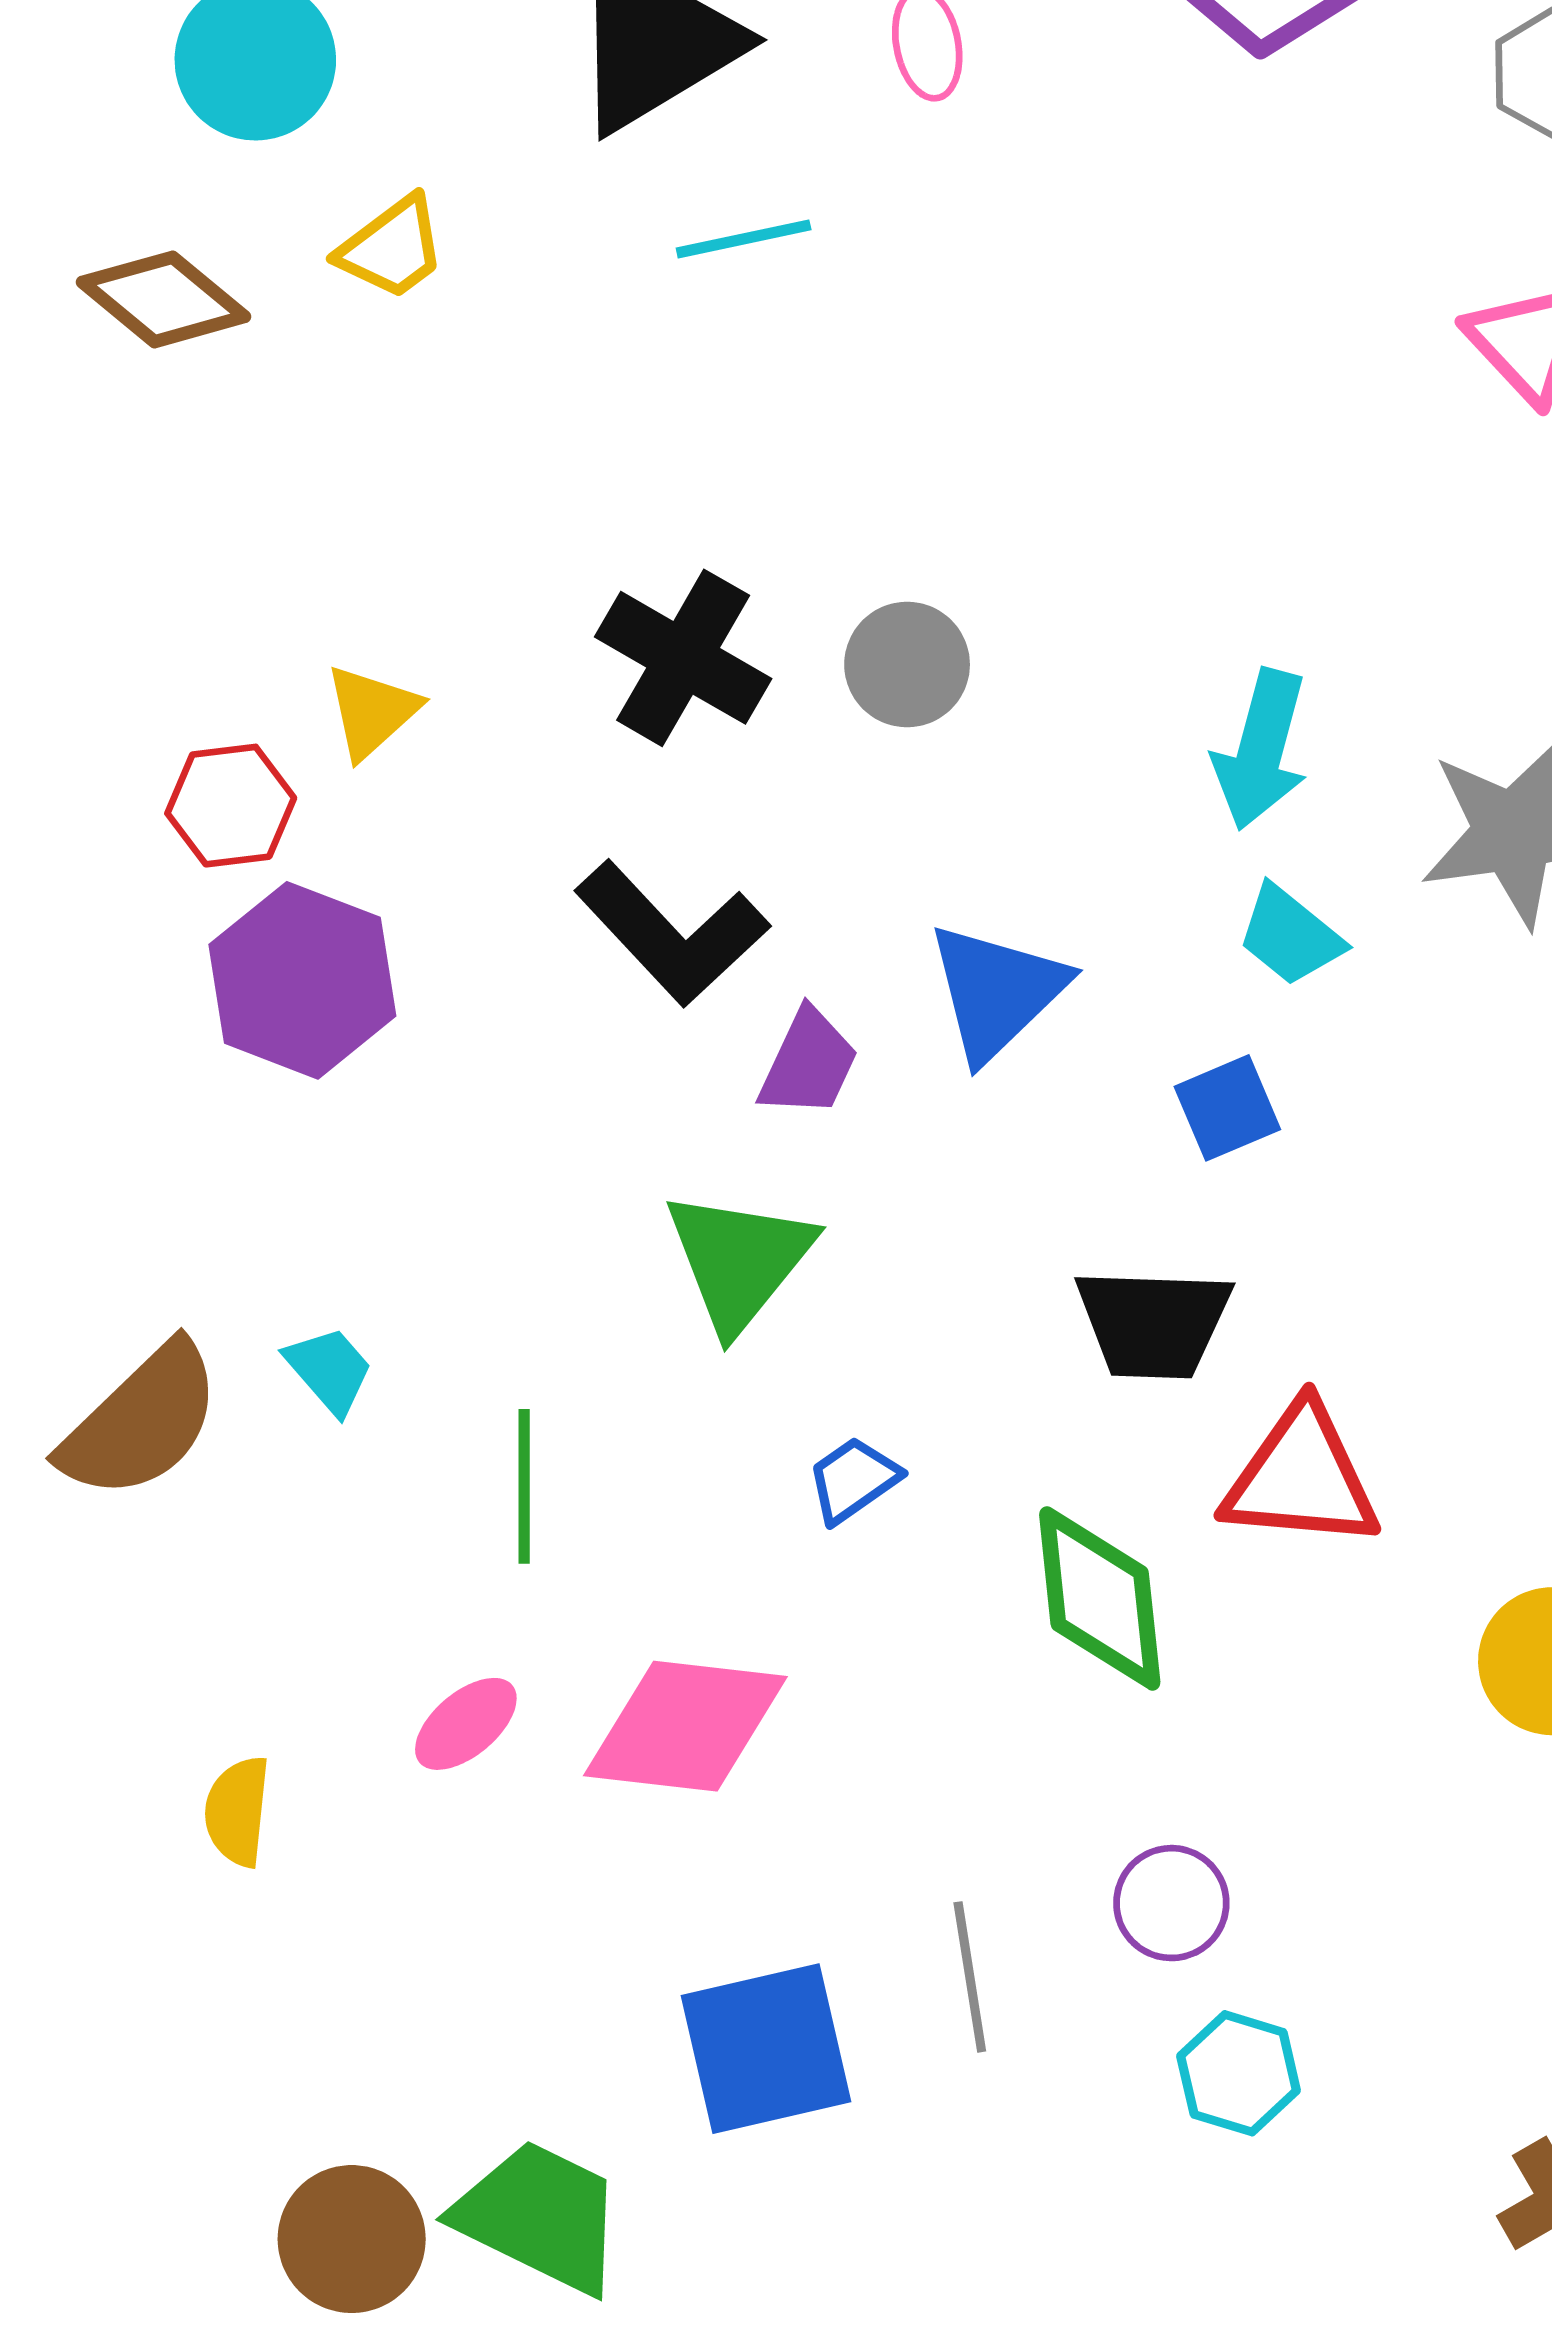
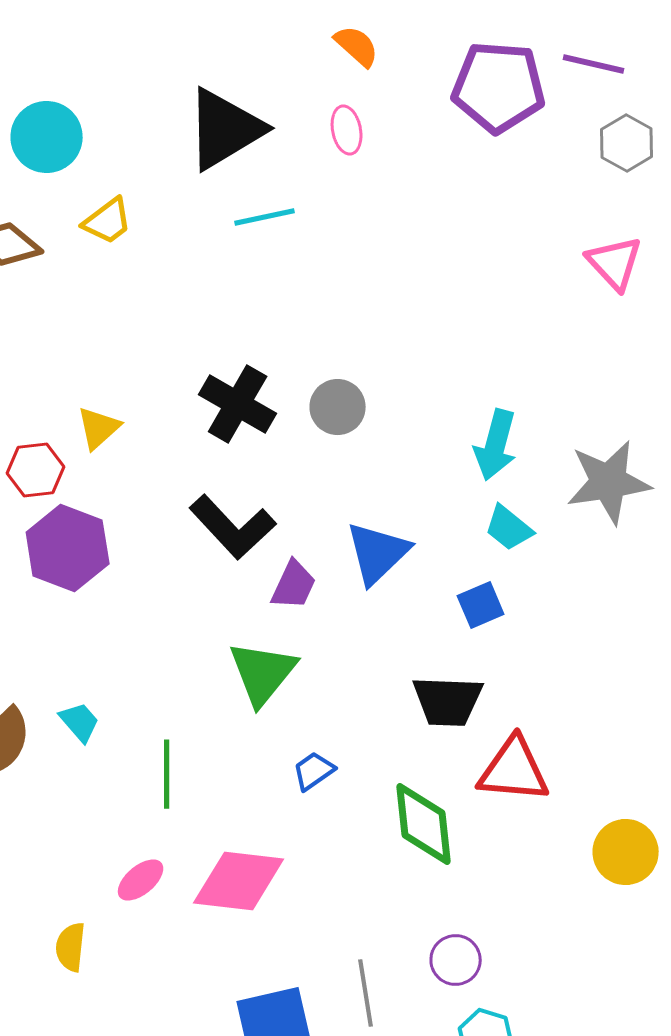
yellow semicircle: (237, 1811) -> (71, 947), moved

